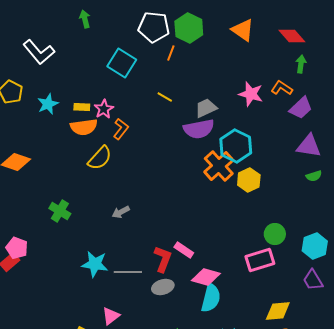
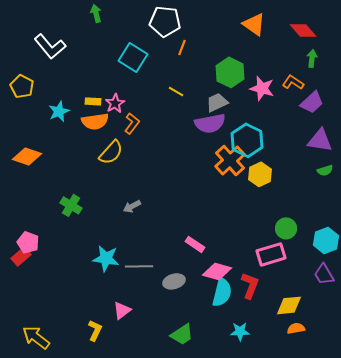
green hexagon: (189, 28) -> (230, 72), moved
cyan star: (48, 104) -> (59, 111), moved
red L-shape: (163, 259) -> (250, 285), moved

